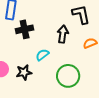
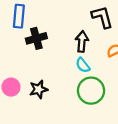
cyan semicircle: (42, 55) -> (83, 65), moved, turned -88

